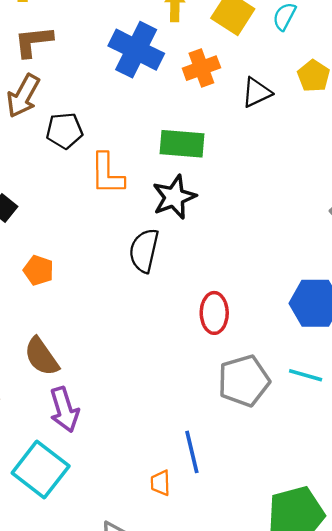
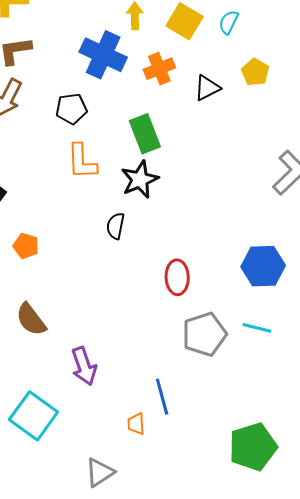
black pentagon: (64, 131) -> (71, 109), moved
green rectangle: (182, 144) -> (145, 134), turned 66
black semicircle: (144, 251) -> (116, 226), size x0.7
purple arrow: (64, 410) -> (84, 366), moved

